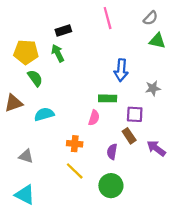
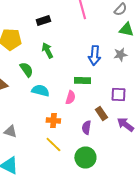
green arrow: (58, 53) -> (47, 50), moved
green semicircle: (35, 78) -> (26, 70), moved
gray star: (153, 88) -> (120, 54), moved
cyan semicircle: (44, 114) -> (40, 90), moved, turned 30
purple square: (135, 114) -> (118, 94), moved

